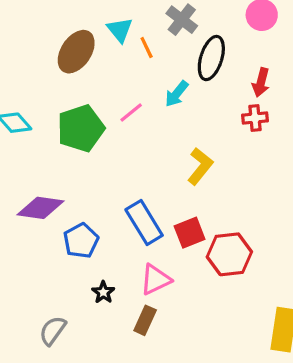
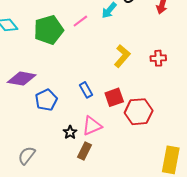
red cross: (255, 118) -> (158, 58), moved
blue rectangle: (144, 222) -> (86, 90), size x0.6
black star: (103, 292) -> (70, 132), moved

